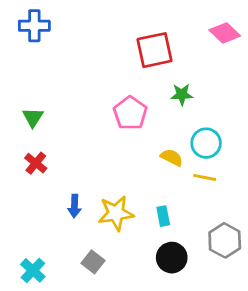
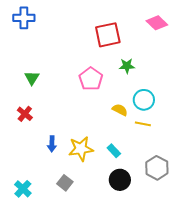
green triangle: (33, 117) -> (32, 78), moved
cyan rectangle: (163, 216) -> (114, 151), turned -32

